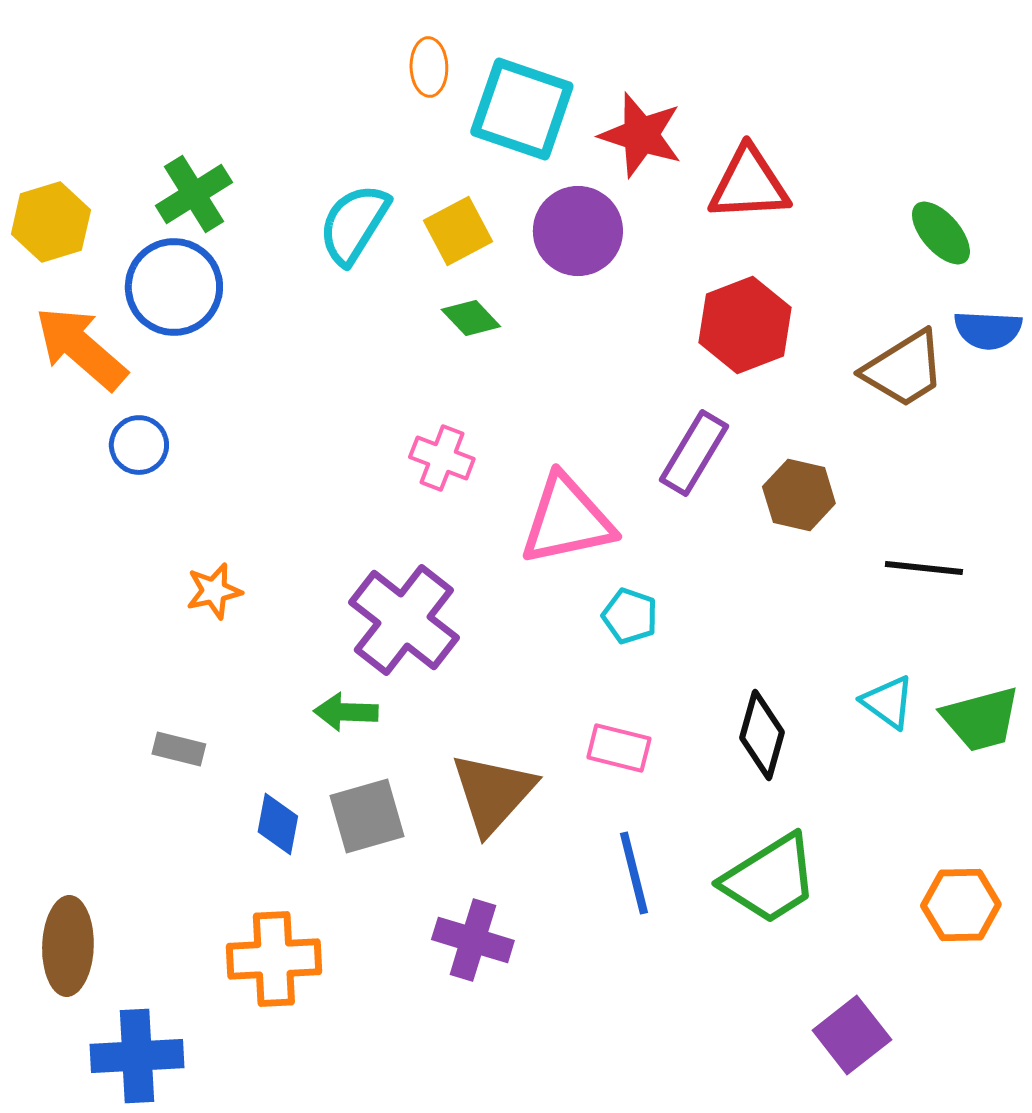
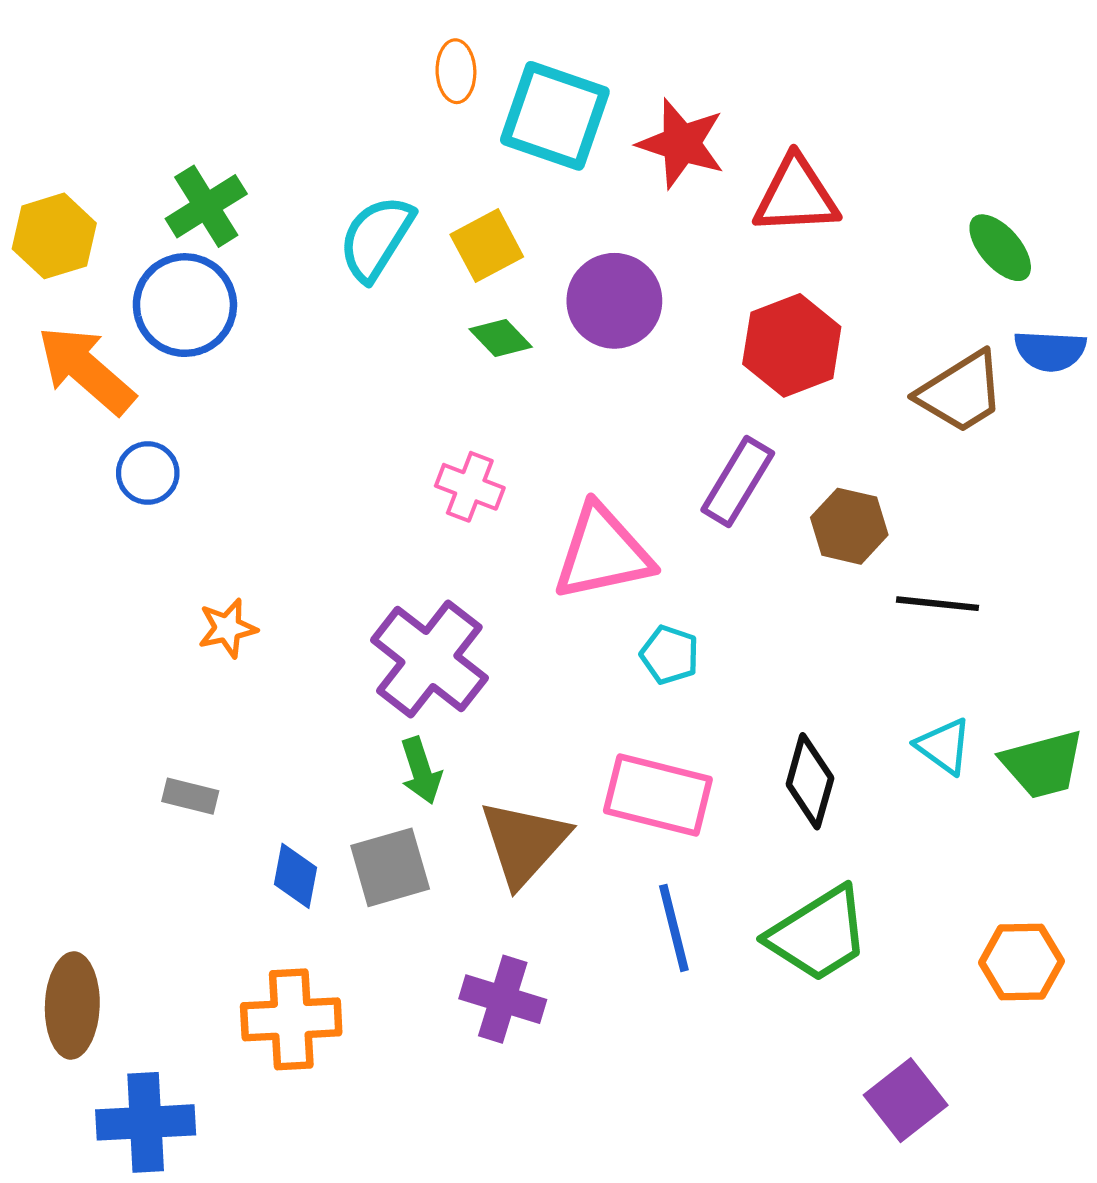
purple circle: (578, 231) -> (614, 301), moved
black line: (924, 568) -> (937, 604), moved
green arrow: (346, 712) -> (421, 771), moved, turned -110
pink rectangle: (619, 748) -> (658, 795), size x1.6

